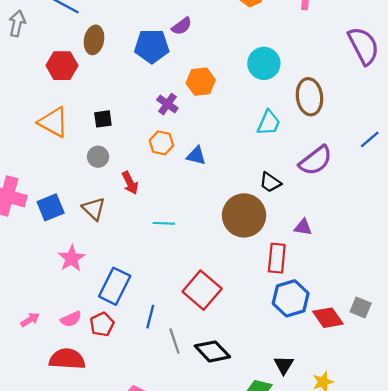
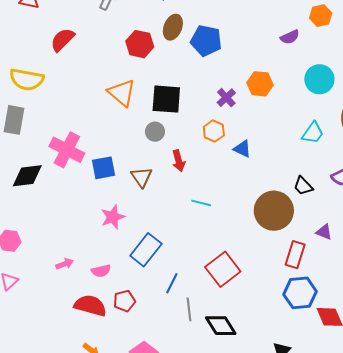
purple semicircle: (182, 26) -> (290, 37), moved
blue pentagon: (152, 46) -> (206, 41), moved
black square: (103, 119) -> (166, 99), size x1.8
red pentagon: (102, 324) -> (124, 301), moved

